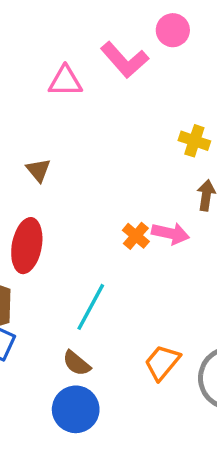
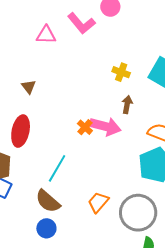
pink arrow: (170, 233) -> (105, 126), size x1.4
brown semicircle: (77, 363) -> (48, 201), size x1.5
blue circle: (76, 409) -> (46, 228), size x0.7

